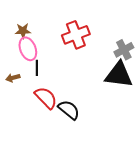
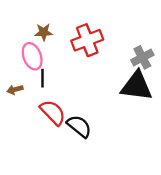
brown star: (23, 31) -> (44, 32), moved

